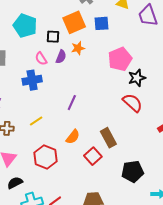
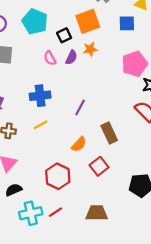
blue square: (102, 23) -> (127, 23), moved
black square: (53, 37) -> (64, 35), turned -32
blue cross: (32, 80) -> (40, 96), moved
brown rectangle: (108, 138) -> (109, 133), moved
red hexagon: (45, 157) -> (58, 176), moved

